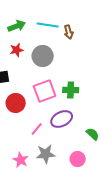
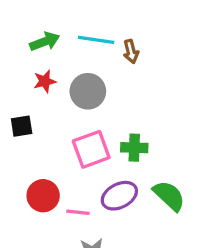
red circle: (16, 103) -> (43, 196), moved
pink line: (37, 129) -> (78, 212), turned 56
green semicircle: (93, 134) -> (169, 196), moved, size x1.5

